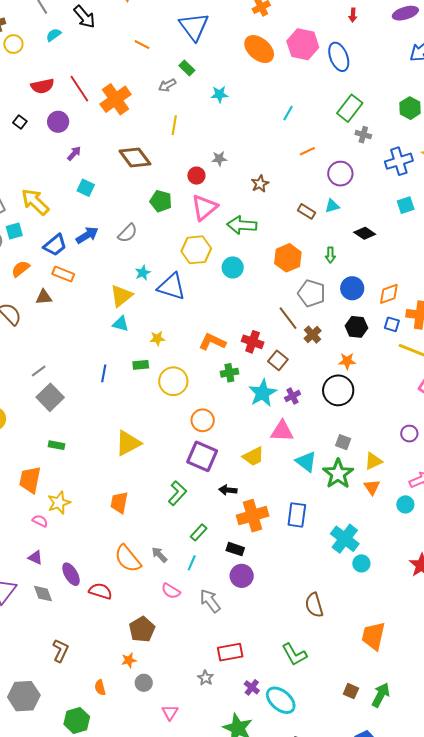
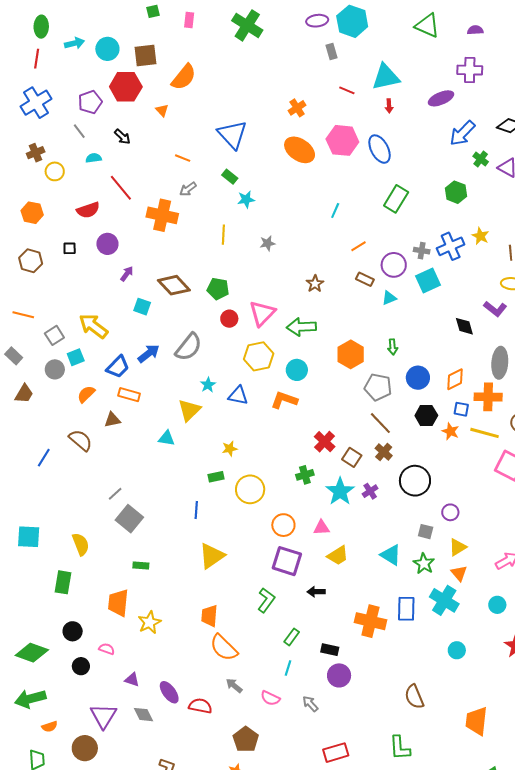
black arrow: (84, 17) -> (122, 137), size x0.7
cyan semicircle: (54, 35) -> (94, 158), turned 35
gray arrow: (167, 85) -> (188, 189), moved
red line: (79, 89) -> (121, 188), moved
cyan star: (220, 94) -> (246, 199), moved
orange cross: (116, 99) -> (162, 215), turned -36
black square: (20, 122) -> (70, 248), turned -32
gray cross: (363, 135) -> (422, 251), moved
brown diamond: (135, 157) -> (174, 285), moved
gray star: (219, 159) -> (267, 243), moved
red circle: (196, 176) -> (229, 319), moved
green pentagon: (161, 201) -> (218, 289), moved
cyan square: (406, 205) -> (428, 281), moved, size x1.4
brown rectangle: (307, 211) -> (365, 279), moved
gray semicircle: (128, 233) -> (189, 347), size x1.4
black diamond: (365, 233) -> (464, 326), moved, turned 45
blue triangle: (172, 287) -> (238, 396), size x0.7
brown line: (288, 318) -> (380, 423), moved
cyan triangle: (121, 324) -> (167, 438), moved
brown cross: (313, 335) -> (384, 452), moved
orange L-shape: (212, 342) -> (284, 400), moved
red cross: (253, 342) -> (325, 442), turned 30
orange star: (347, 361) -> (450, 431), moved, turned 30
blue line: (104, 373) -> (196, 510), moved
pink triangle: (282, 431) -> (321, 528), moved, size x0.7
purple circle: (409, 434) -> (450, 512), moved
green star: (338, 474) -> (424, 564), size x0.7
cyan circle: (405, 504) -> (497, 605), moved
blue rectangle: (297, 515) -> (406, 609), moved
orange cross: (253, 516) -> (370, 621), moved, turned 36
pink semicircle: (40, 521) -> (107, 649), moved
cyan cross: (345, 539) -> (444, 600), moved
gray arrow: (159, 555) -> (234, 686), moved
orange semicircle: (128, 559) -> (224, 648), moved
gray arrow: (210, 601) -> (310, 704), size x0.7
green L-shape: (294, 654) -> (400, 748), turned 32

